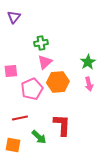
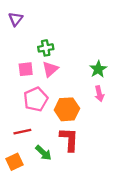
pink square: (11, 71) -> (26, 69), moved
orange hexagon: (58, 82) -> (67, 109), moved
orange square: (13, 145) -> (14, 162), turned -35

